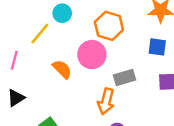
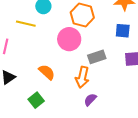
yellow line: (40, 34) -> (26, 24), turned 66
orange semicircle: (62, 69) -> (47, 72), moved

